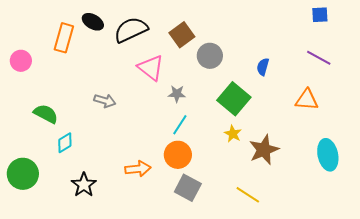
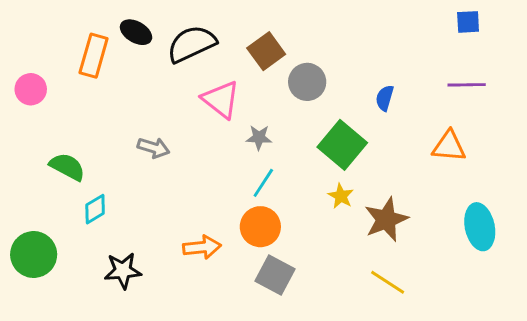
purple line: (319, 58) -> (467, 85), turned -30
black star: (84, 185) -> (123, 271), turned 30
yellow line: (248, 195) -> (388, 282), moved

